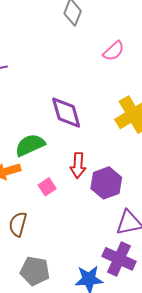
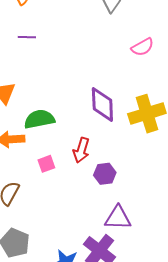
purple diamond: (66, 113) -> (102, 104), moved
purple hexagon: (106, 183) -> (105, 174), size x0.7

